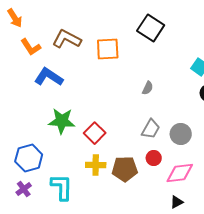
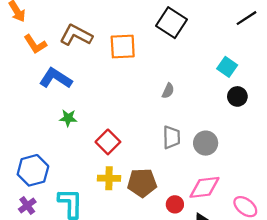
green star: (62, 121) -> (68, 118), moved, size x0.6
gray trapezoid: (151, 129) -> (172, 137), turned -30
red circle: (154, 158) -> (175, 204), moved

